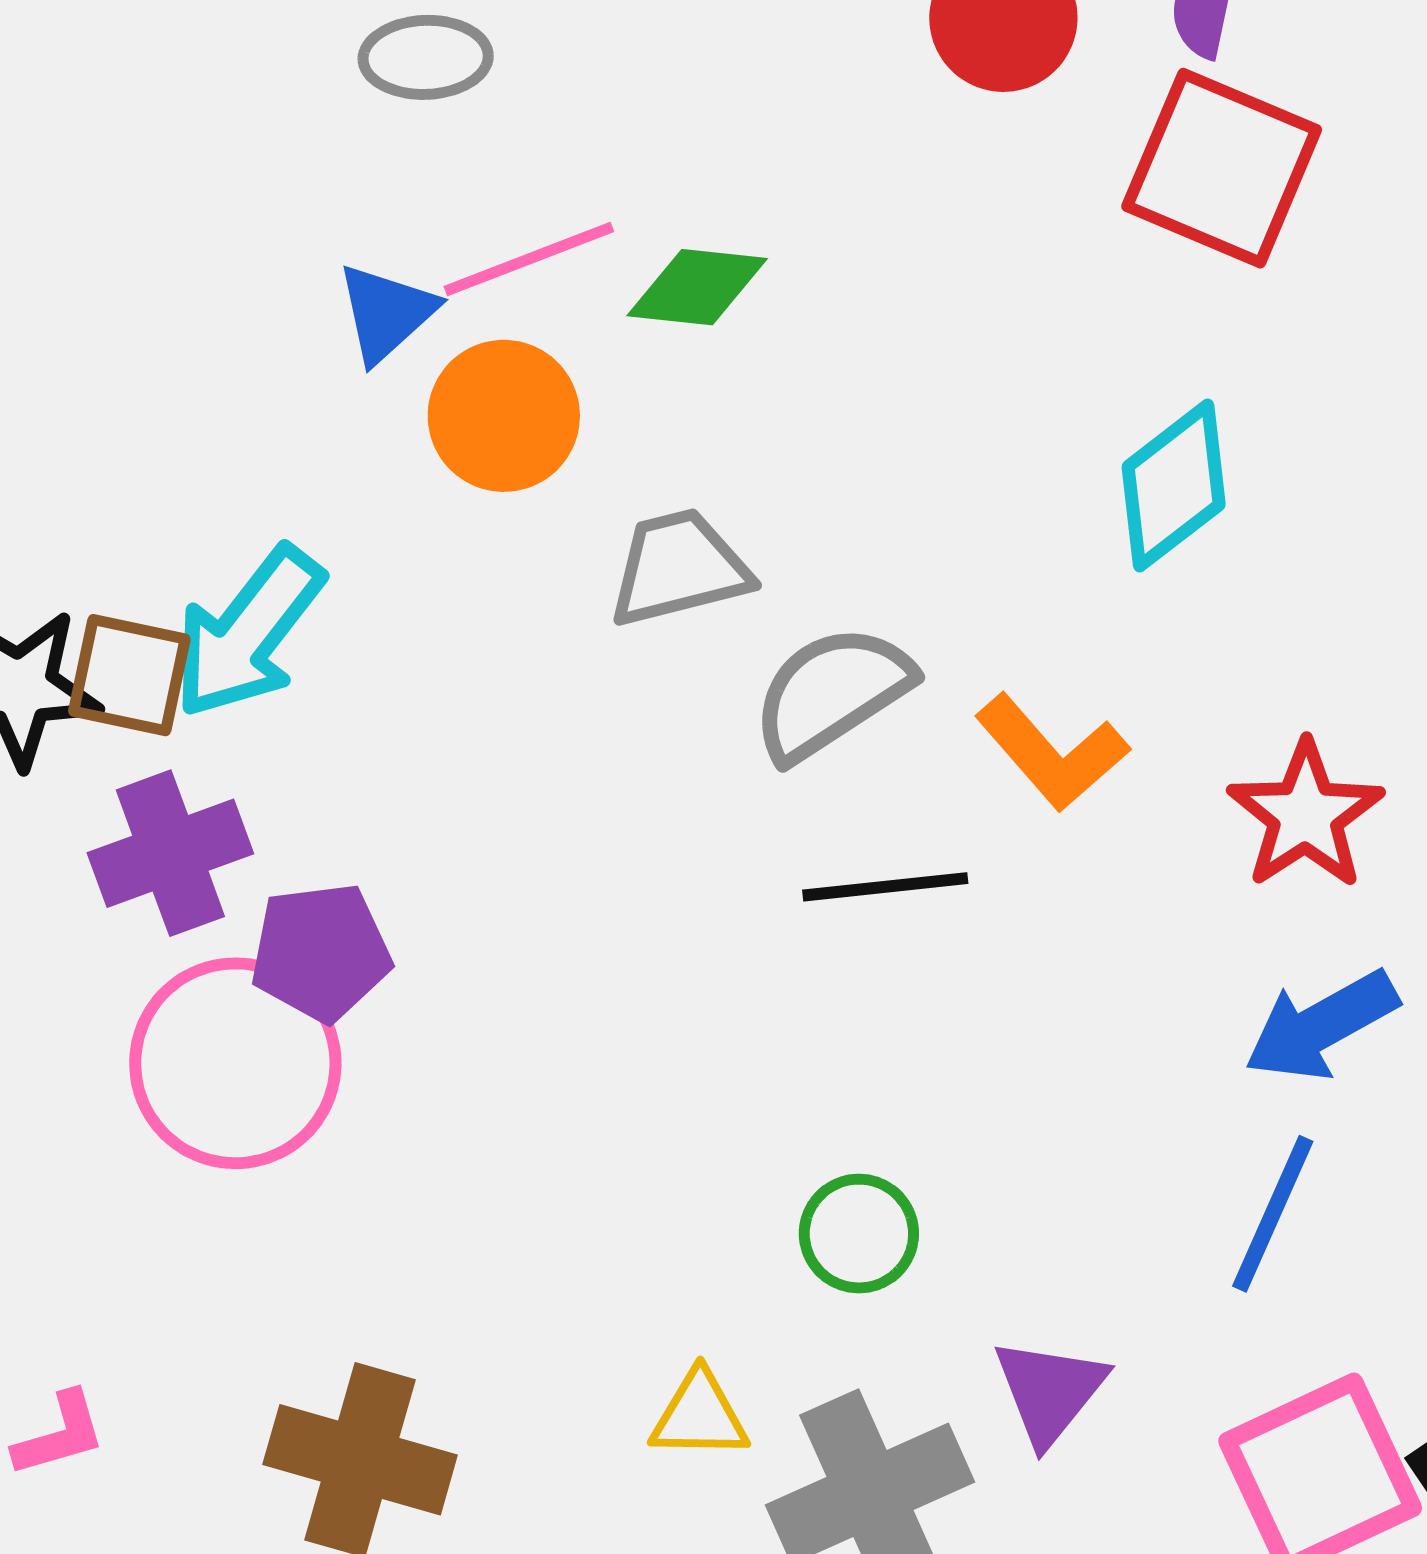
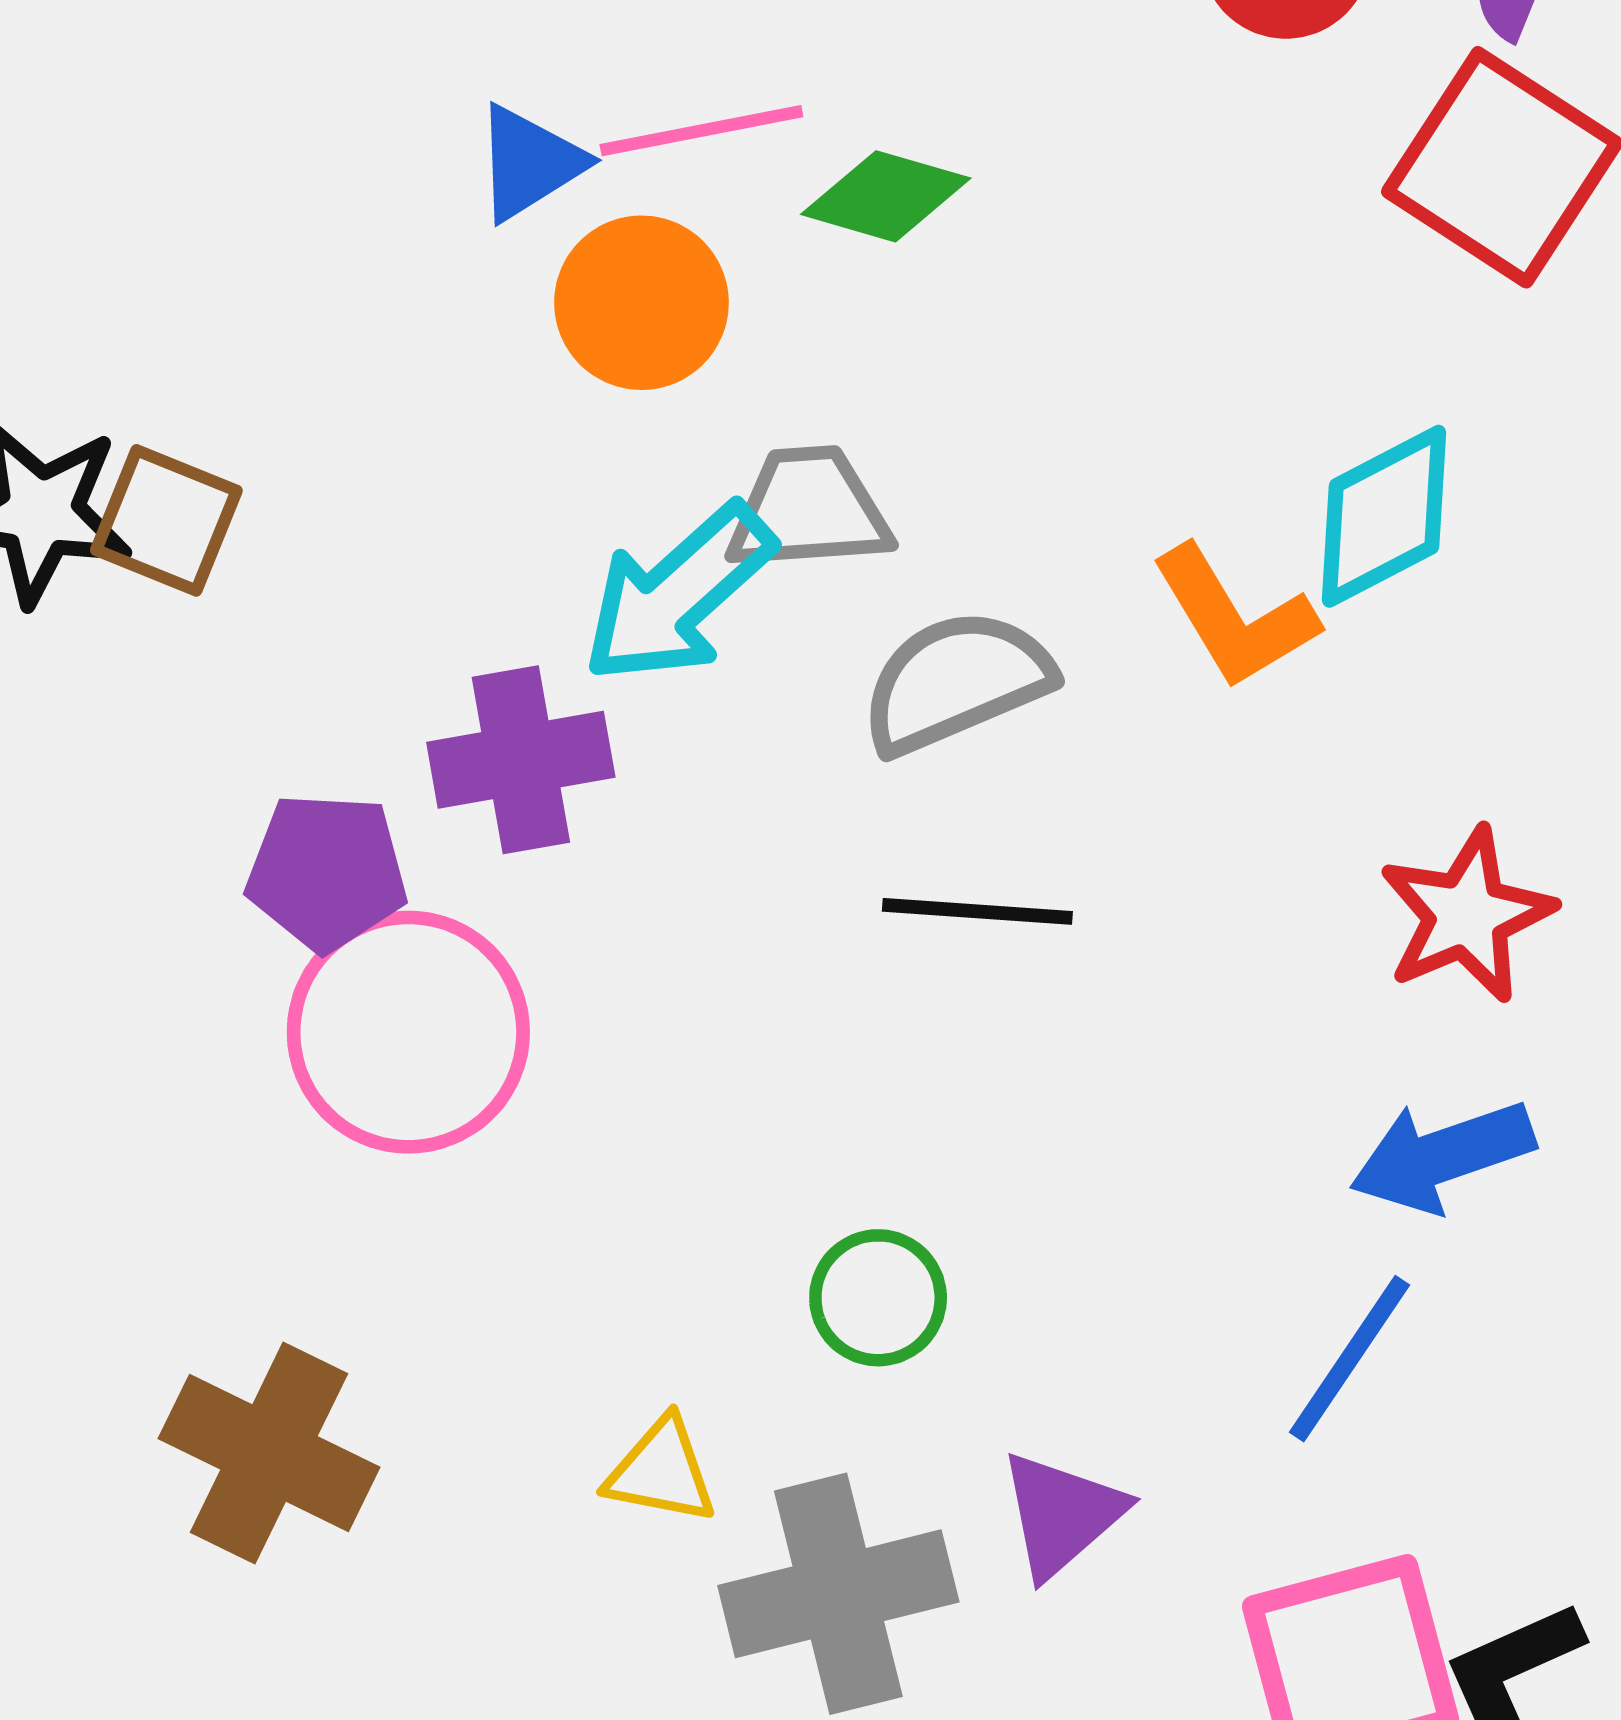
cyan arrow: (248, 632) -> (678, 594), moved
orange L-shape: (1052, 752) -> (1235, 617), moved
purple cross: (170, 853) -> (521, 760), moved
pink circle: (235, 1063) -> (408, 1032), moved

